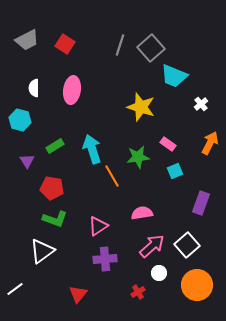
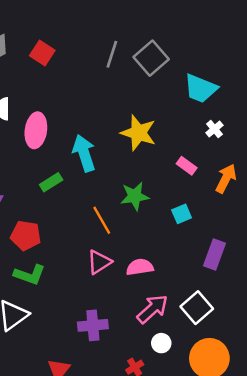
cyan trapezoid: (174, 76) -> (201, 89), moved
pink ellipse: (72, 90) -> (36, 130), moved
pink rectangle: (168, 144) -> (187, 166), moved
green rectangle: (55, 146) -> (51, 182), moved
cyan arrow: (92, 149) -> (84, 153), moved
pink triangle: (98, 226) -> (99, 262), moved

